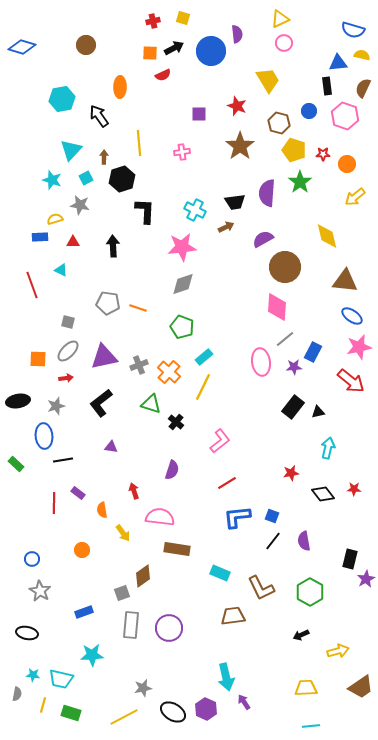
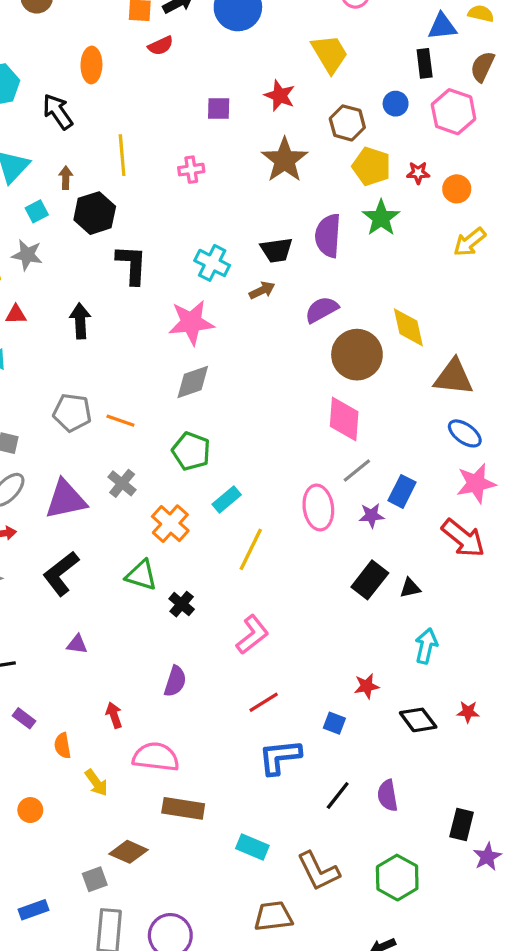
yellow diamond: (327, 236) -> (408, 327), moved
gray cross: (139, 365) -> (122, 483), moved, turned -30
yellow line: (203, 387) -> (251, 549), moved
blue square: (272, 516) -> (334, 723), moved
brown diamond: (143, 576) -> (128, 852), turned 60

